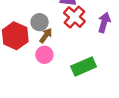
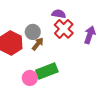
pink circle: (44, 55) -> (30, 78), moved
green rectangle: (84, 67) -> (47, 71), moved

